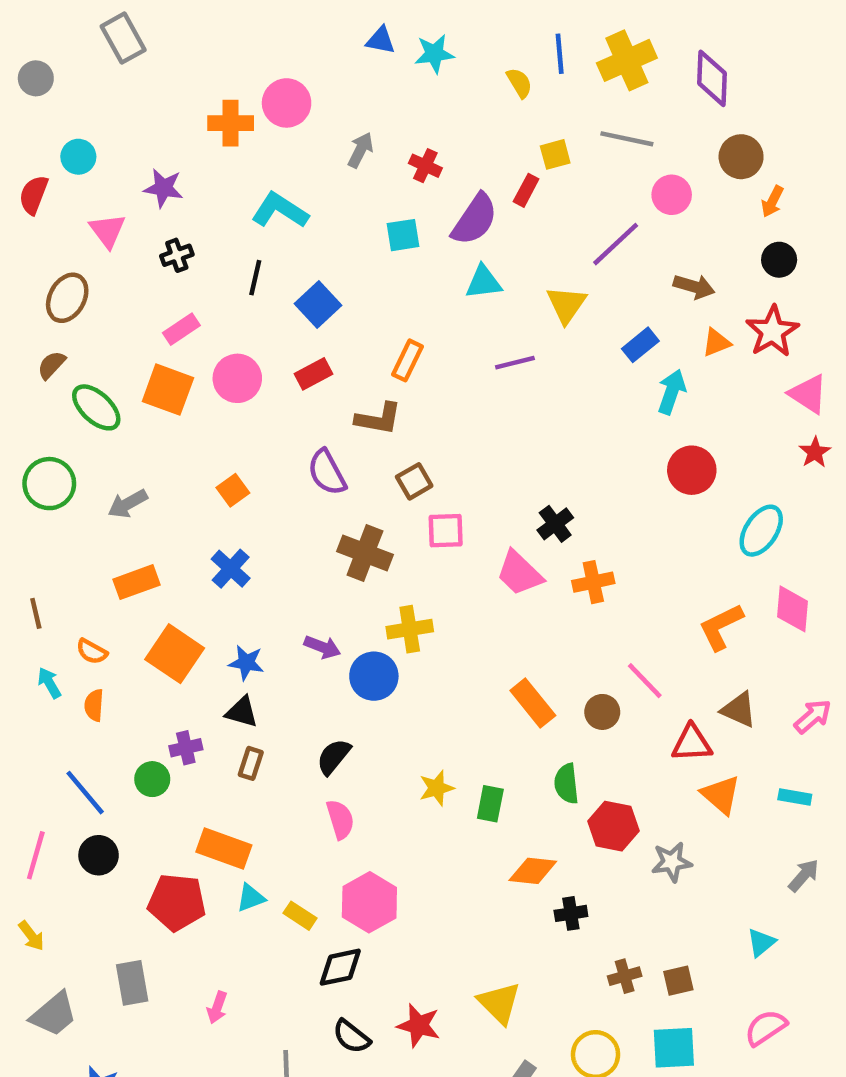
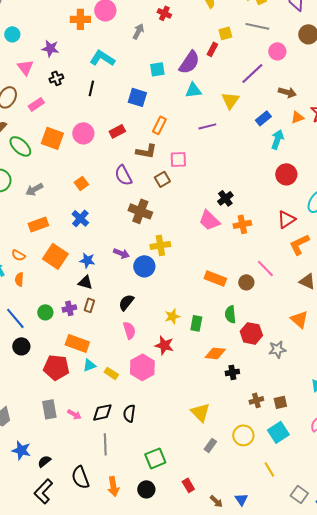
red cross: (425, 166) -> (164, 13), moved
blue square: (318, 304) -> (137, 97), moved, turned -30
pink rectangle: (181, 329) -> (36, 104), moved
pink square: (446, 531) -> (178, 159), moved
orange rectangle: (533, 703) -> (215, 278), turned -30
red triangle: (692, 743) -> (286, 219), moved, turned -30
purple cross: (186, 748) -> (69, 308), moved
black diamond: (340, 967) -> (102, 412), moved
gray rectangle: (132, 983) -> (49, 409), moved
pink arrow: (217, 1007) -> (74, 414), turned -80
red star: (419, 1025) -> (164, 345), moved
black semicircle: (351, 1037) -> (129, 413), moved, turned 60
cyan square: (674, 1048) -> (278, 432), turned -30

